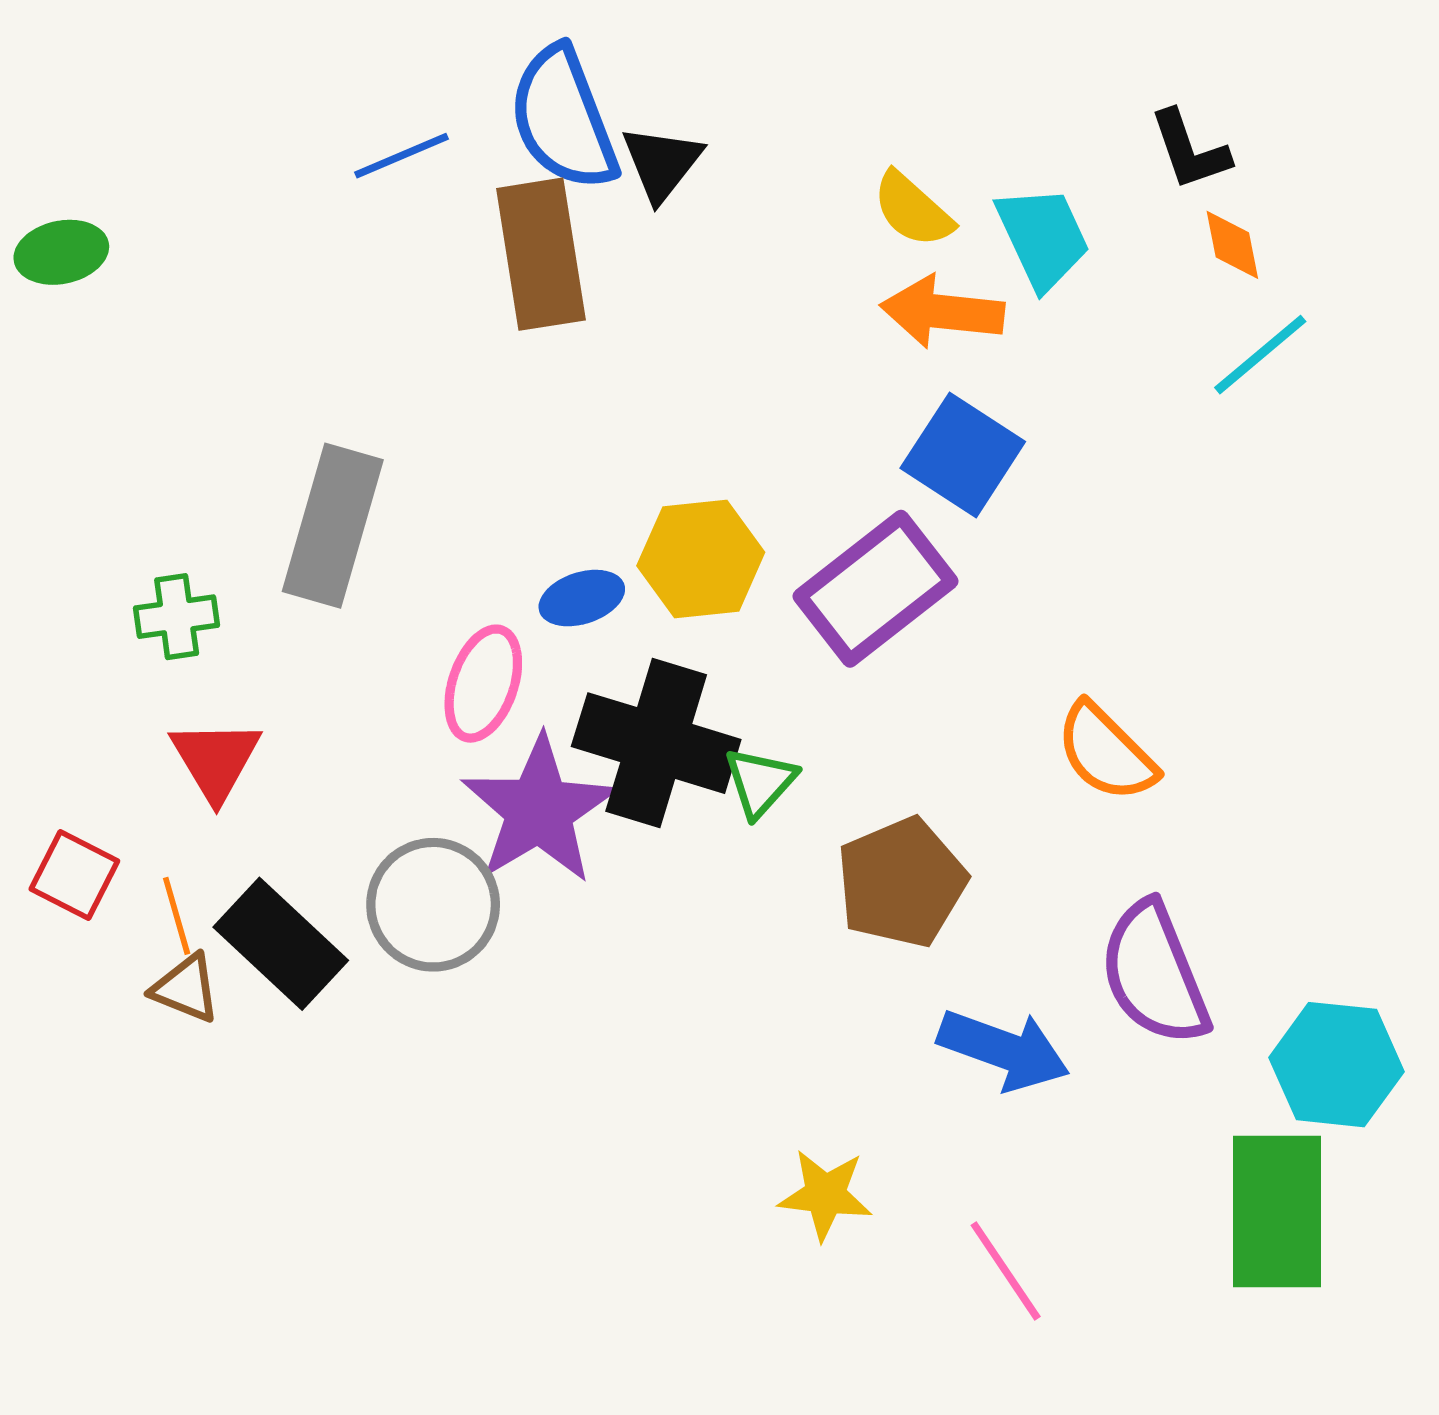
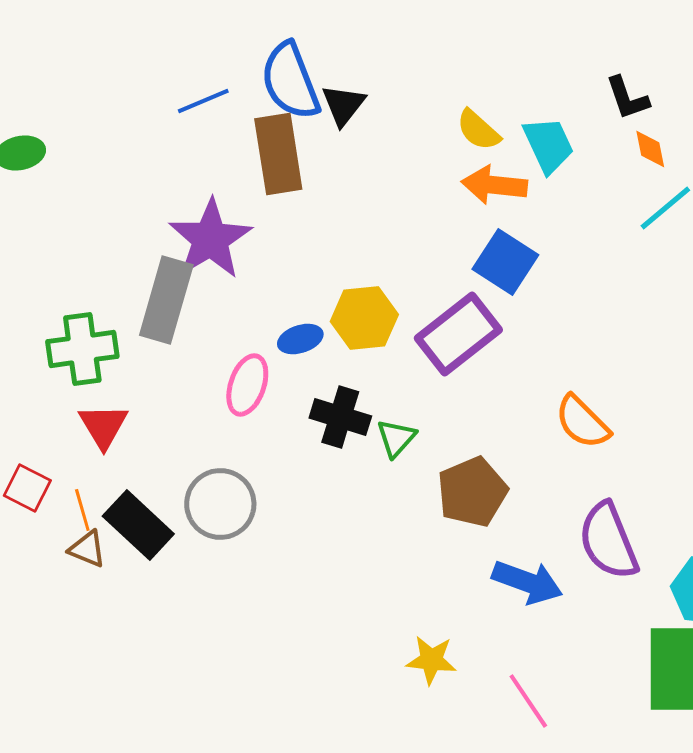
green cross: (177, 617) -> (82, 349), size x1.6
black cross: (656, 743) -> (340, 417), size x0.7
purple star: (539, 810) -> (210, 239), moved

